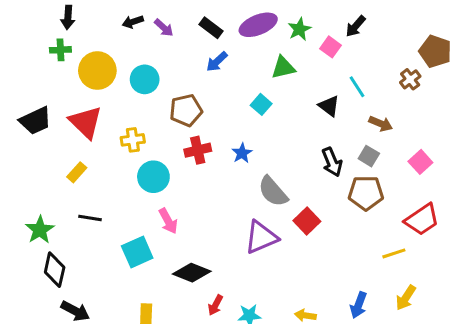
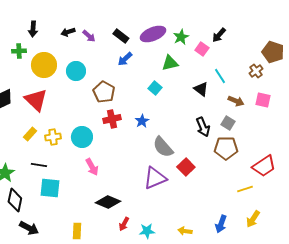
black arrow: (68, 17) -> (33, 29), moved
brown pentagon: (186, 110) -> (104, 92), turned -30
yellow cross: (133, 140) -> (53, 137), moved
pink square: (420, 162) -> (263, 100), moved, turned -35
cyan square: (137, 252) -> (50, 188), moved, turned 30

